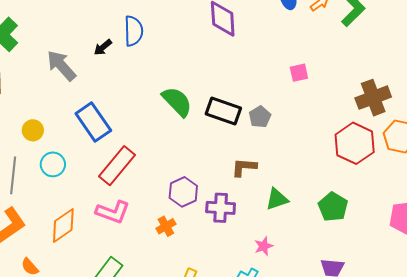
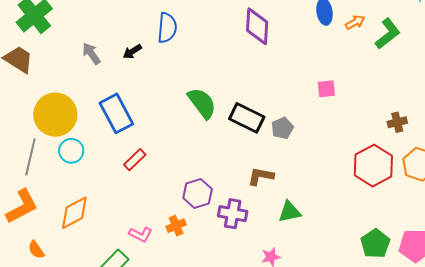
black arrow: (103, 47) -> (132, 52), moved
gray arrow: (61, 66) -> (91, 54), size x0.7
brown cross: (373, 98) -> (397, 122), size x0.6
yellow circle: (33, 130) -> (55, 115), size x2.0
red rectangle: (117, 166) -> (135, 160), size x0.6
green pentagon: (333, 207) -> (375, 244), moved
pink L-shape: (113, 212) -> (141, 234), moved, size x0.7

